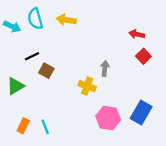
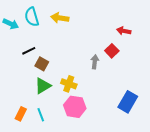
red square: (143, 56) -> (112, 51), moved
green triangle: (15, 86) -> (43, 86), moved
yellow cross: (87, 86) -> (69, 84), moved
pink hexagon: (108, 118) -> (75, 107), moved

